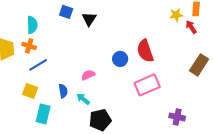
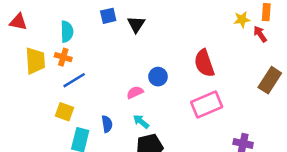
blue square: (66, 12) -> (108, 16), turned -32
blue circle: (120, 59) -> (158, 77), moved
blue semicircle: (63, 91) -> (107, 124), moved
cyan arrow: (83, 99) -> (141, 122), moved

